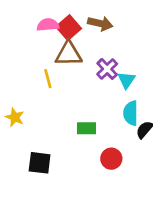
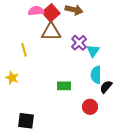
yellow line: (48, 79) -> (24, 50), moved
red circle: (111, 159) -> (90, 107), moved
black square: (40, 163) -> (26, 121), moved

